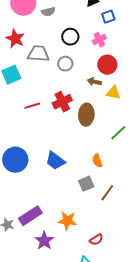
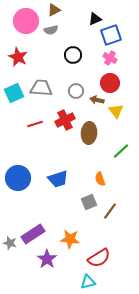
blue square: (108, 17) -> (111, 35), size x1.5
pink cross: (99, 40) -> (110, 58), moved, turned -32
gray trapezoid: (38, 54) -> (41, 88), moved
gray circle: (65, 64) -> (76, 91), moved
yellow triangle: (113, 93) -> (116, 111), turned 42
blue trapezoid: (55, 161) -> (58, 179), turned -55
red semicircle: (96, 240) -> (99, 258), size x1.6

